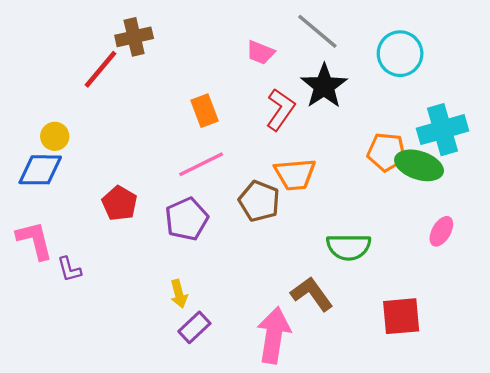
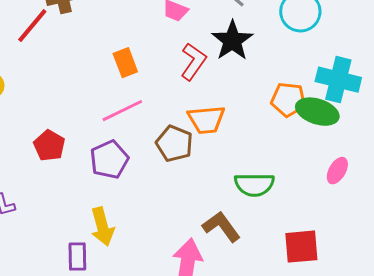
cyan cross: (442, 130) -> (338, 80), turned 30
yellow arrow: (179, 294) -> (102, 227), size x1.5
purple rectangle: (194, 327) -> (77, 257), moved, turned -48

